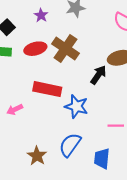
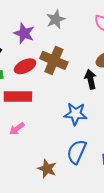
purple star: (41, 15) -> (24, 33), size x1.5
black arrow: (98, 75) -> (90, 79), turned -36
red rectangle: (47, 89) -> (18, 97), moved

